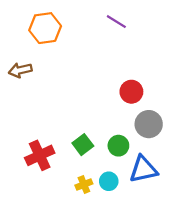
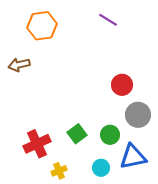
yellow cross: (84, 185) -> (59, 171), moved

